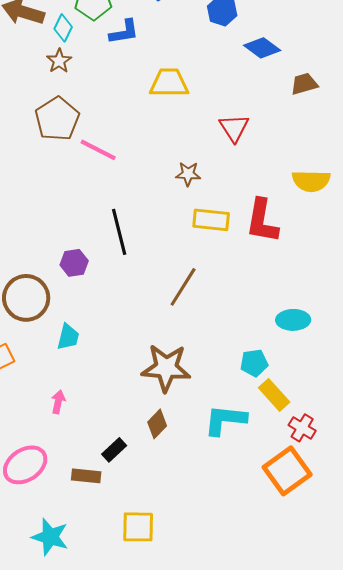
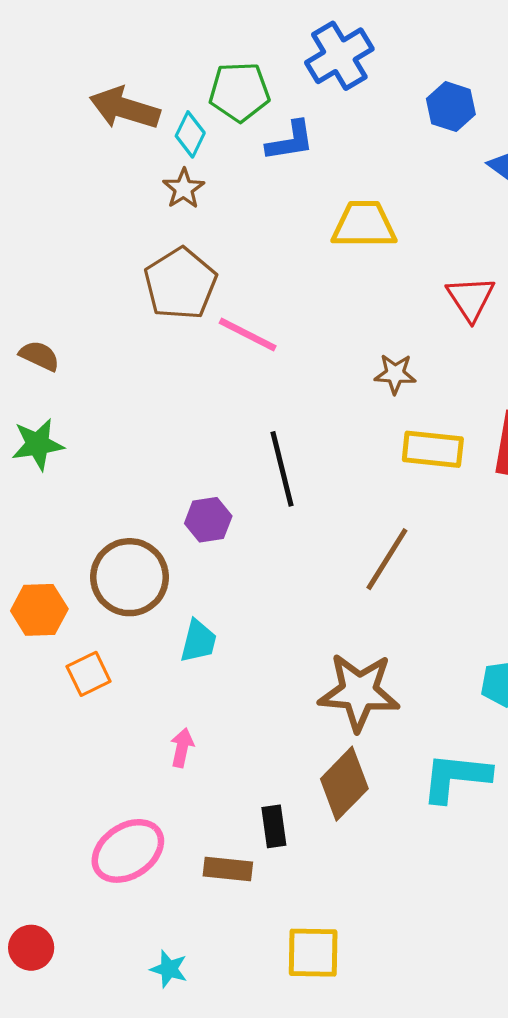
brown diamond: (157, 424) -> (344, 784), size x1.5
black rectangle: (114, 450) -> (274, 826), turned -55
cyan star: (50, 537) -> (169, 969), size x0.6

